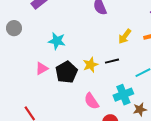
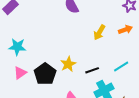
cyan star: (57, 41) -> (17, 47), moved
black line: (112, 61) -> (92, 70), moved

